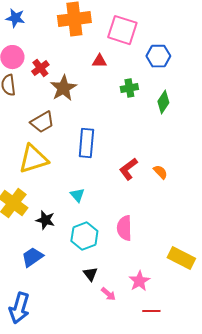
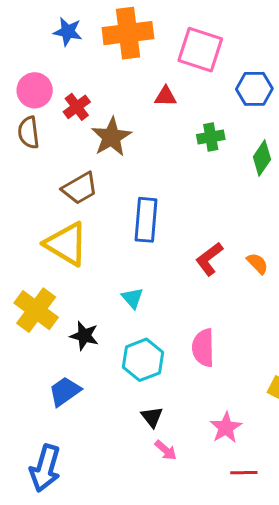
blue star: (15, 18) -> (68, 32), moved
yellow triangle: (33, 159) -> (66, 244), turned 48
pink arrow: (108, 294) -> (166, 450), moved

